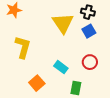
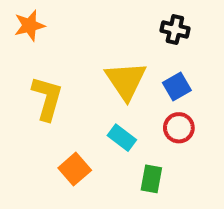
yellow triangle: (63, 23) -> (126, 81), moved
blue square: (89, 31) -> (177, 86), moved

